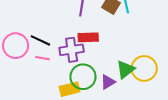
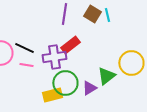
red rectangle: (88, 37) -> (70, 45), turned -36
yellow circle: (144, 68) -> (131, 63), moved

